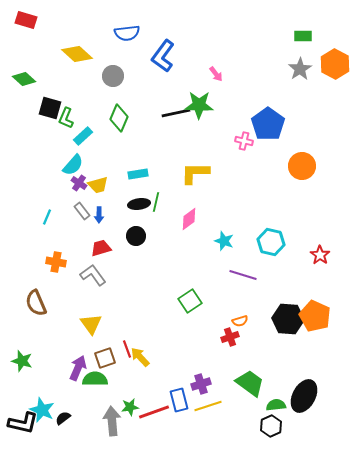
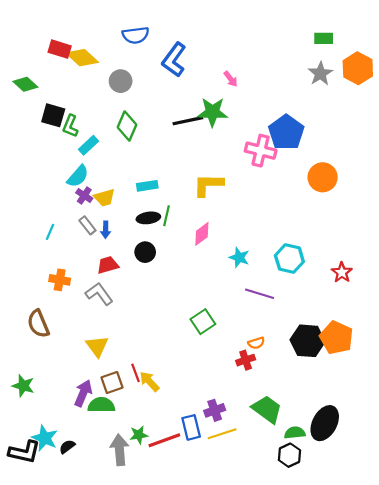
red rectangle: (26, 20) -> (60, 49), moved
pink cross: (244, 141) -> (261, 151), size x1.6

